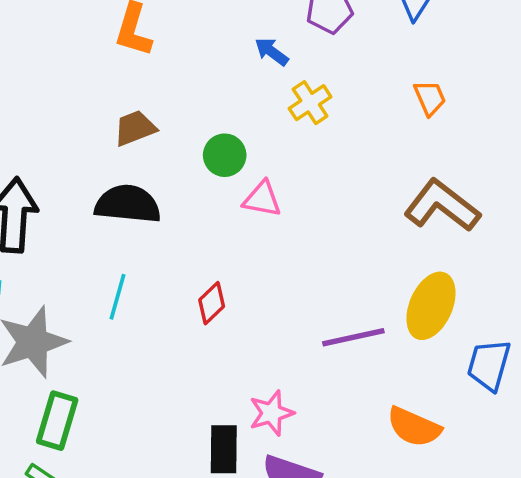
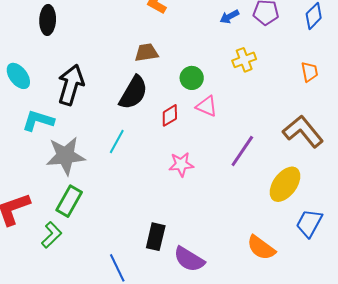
blue arrow: (272, 52) -> (229, 17), moved, turned -78
black semicircle: (128, 204) -> (133, 93), turned 102
red diamond: (212, 303) -> (170, 115), moved
purple line: (353, 337) -> (242, 151), moved, turned -56
pink star: (271, 413) -> (181, 164), moved

